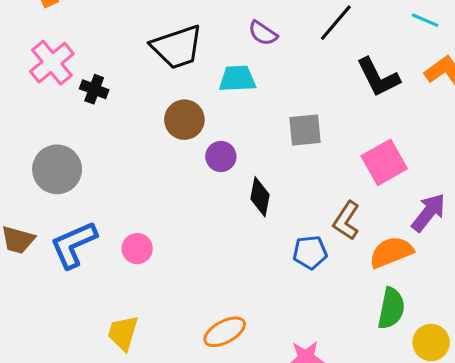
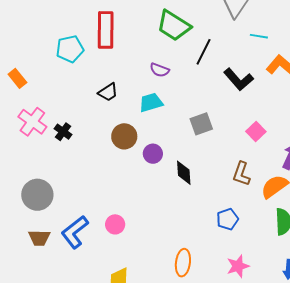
black trapezoid: (177, 47) -> (108, 92), size x0.6
black cross: (94, 89) -> (63, 132), turned 30
pink square: (384, 162) -> (256, 131), size x0.7
gray circle: (57, 169) -> (37, 195), moved
blue pentagon: (310, 252) -> (227, 219), moved
orange ellipse: (225, 332) -> (183, 263), turned -40

